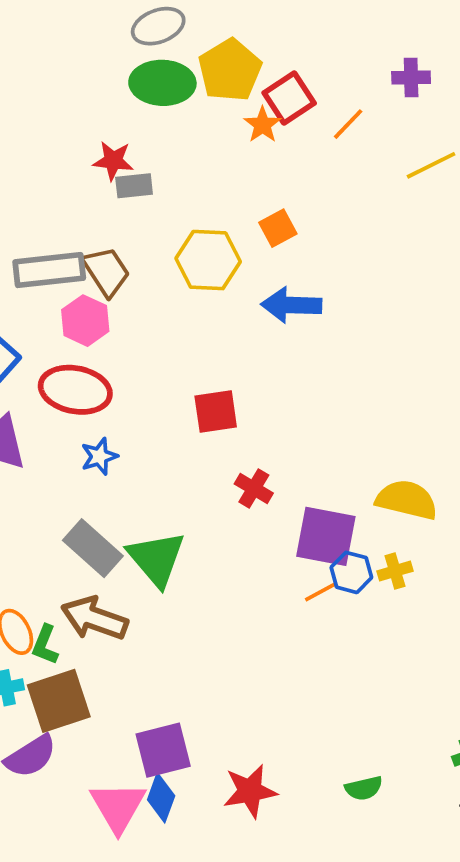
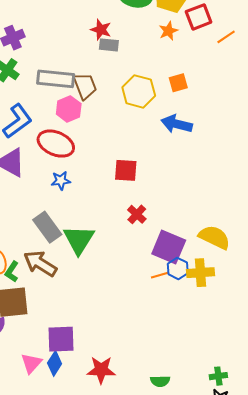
orange star: (263, 125) -> (168, 31), moved
yellow cross: (395, 571) -> (200, 273), size x1.5
pink triangle: (118, 807) -> (31, 363), size x0.7

